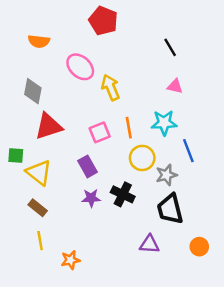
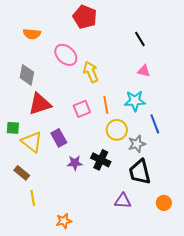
purple rectangle: (87, 166) -> (59, 138), moved
brown rectangle: (38, 208) -> (22, 173), moved
orange star: (70, 260) -> (64, 221), moved

